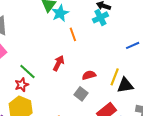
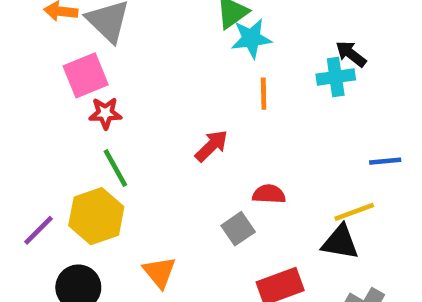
green line: (27, 72) -> (115, 168), moved
yellow line: (115, 77) -> (354, 212), moved, turned 30
red star: (22, 85) -> (105, 113), moved

